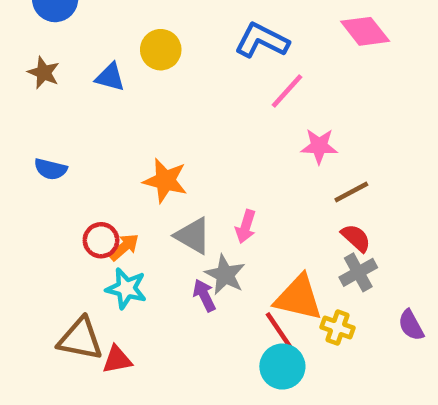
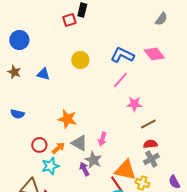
blue L-shape: (262, 40) -> (122, 55), moved
yellow circle: (161, 50) -> (80, 60), moved
red semicircle: (356, 238) -> (150, 144), turned -48
orange arrow: (124, 247) -> (58, 148), moved
cyan star: (126, 288) -> (50, 166), turned -30

